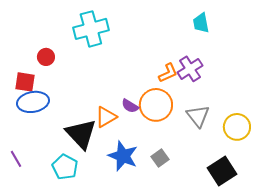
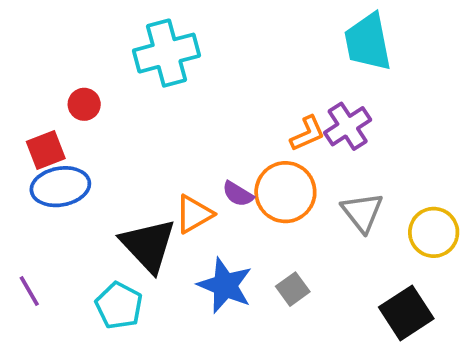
cyan trapezoid: (201, 23) -> (368, 42), size x1.6
red square: (25, 82) -> (46, 150), turned -30

